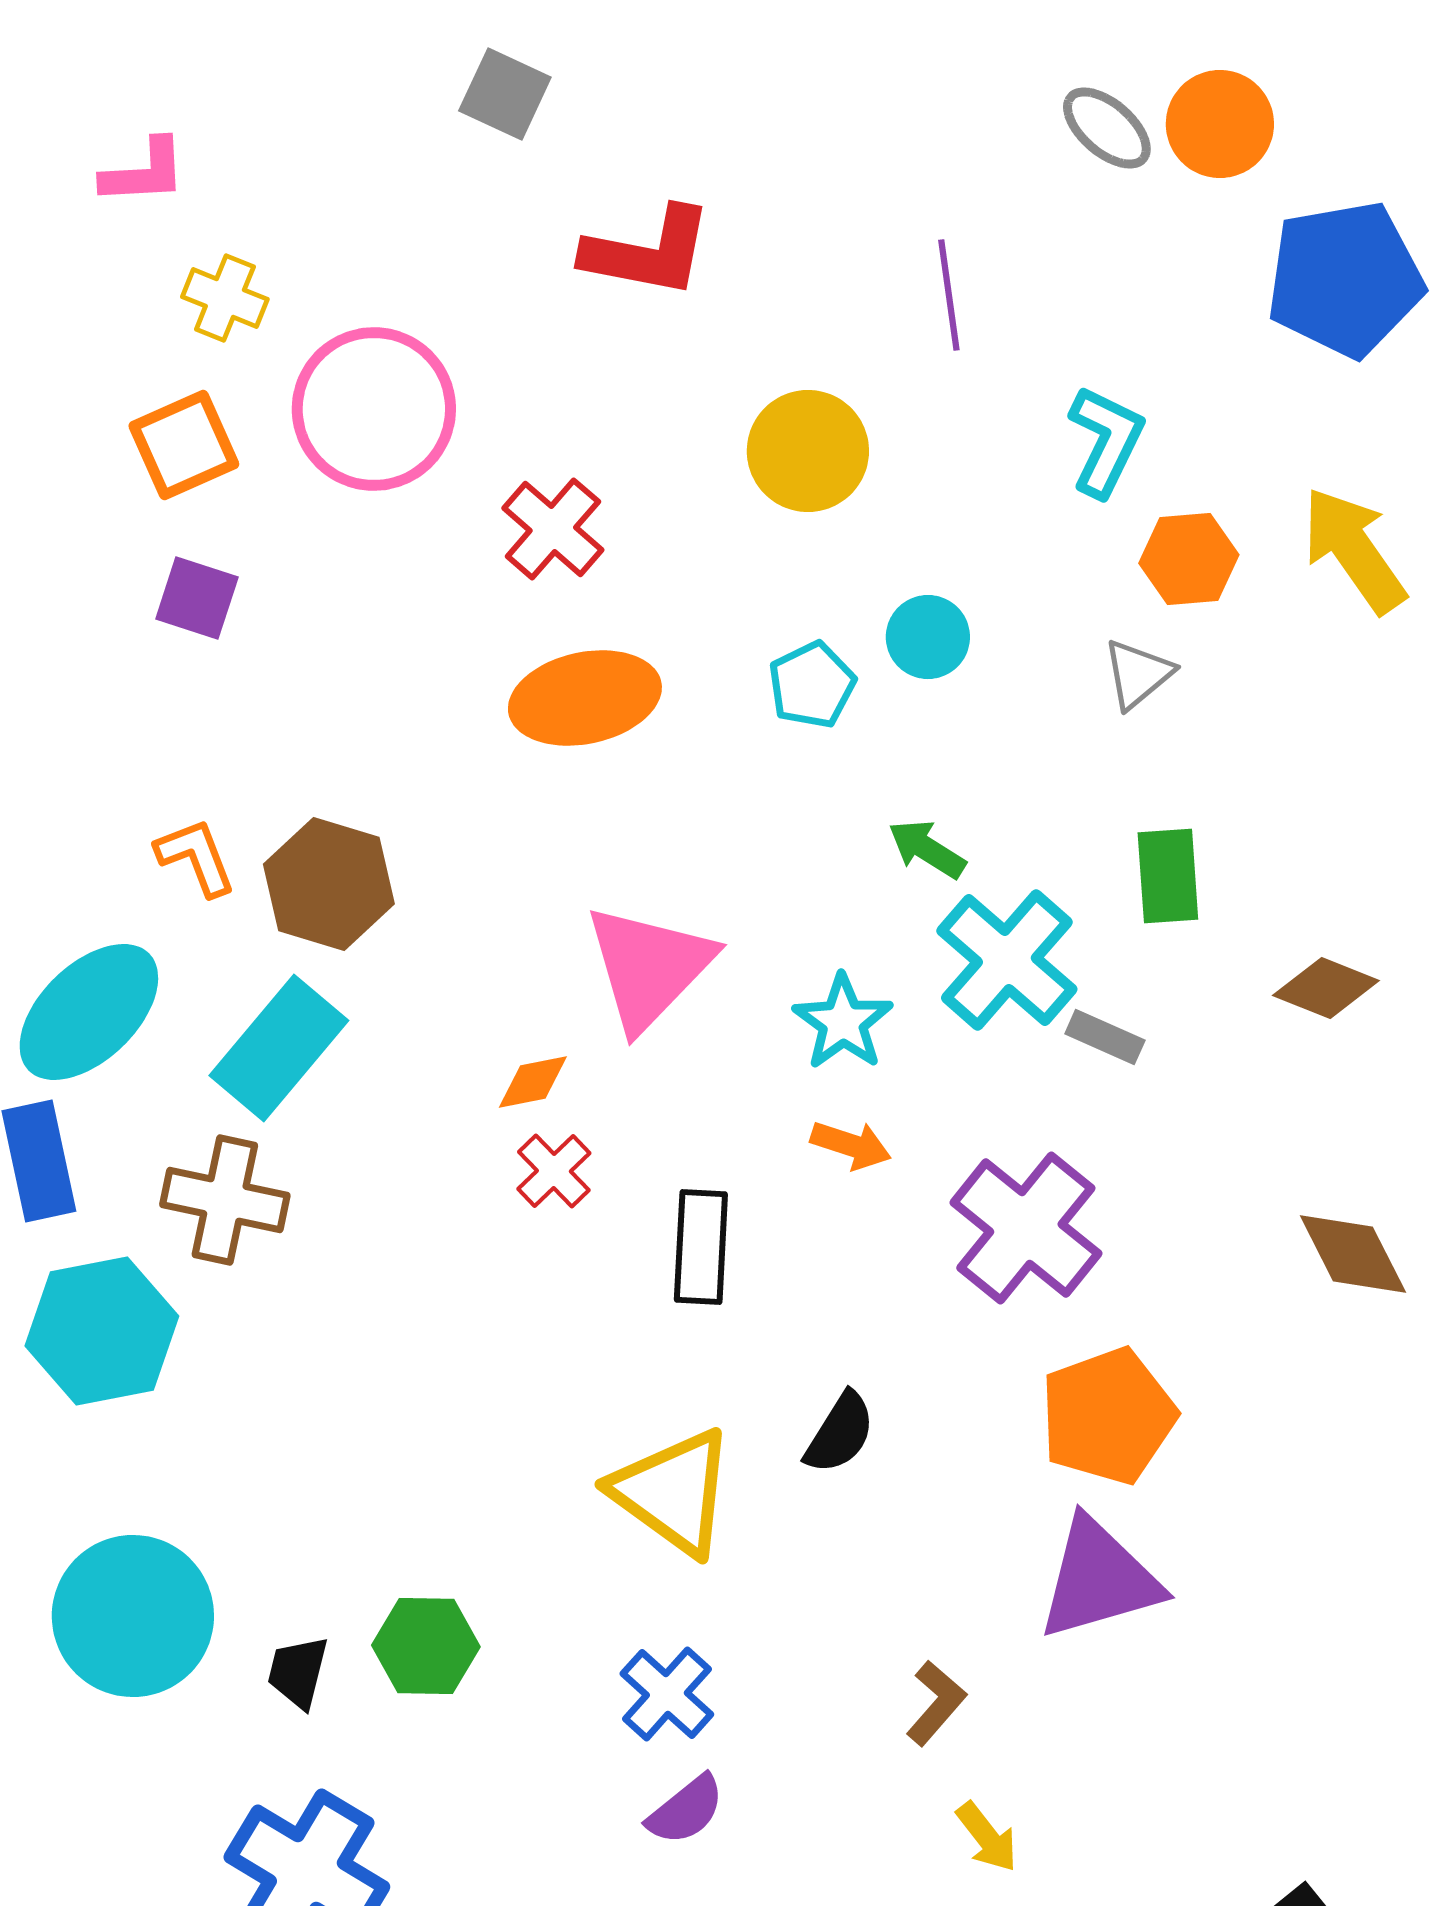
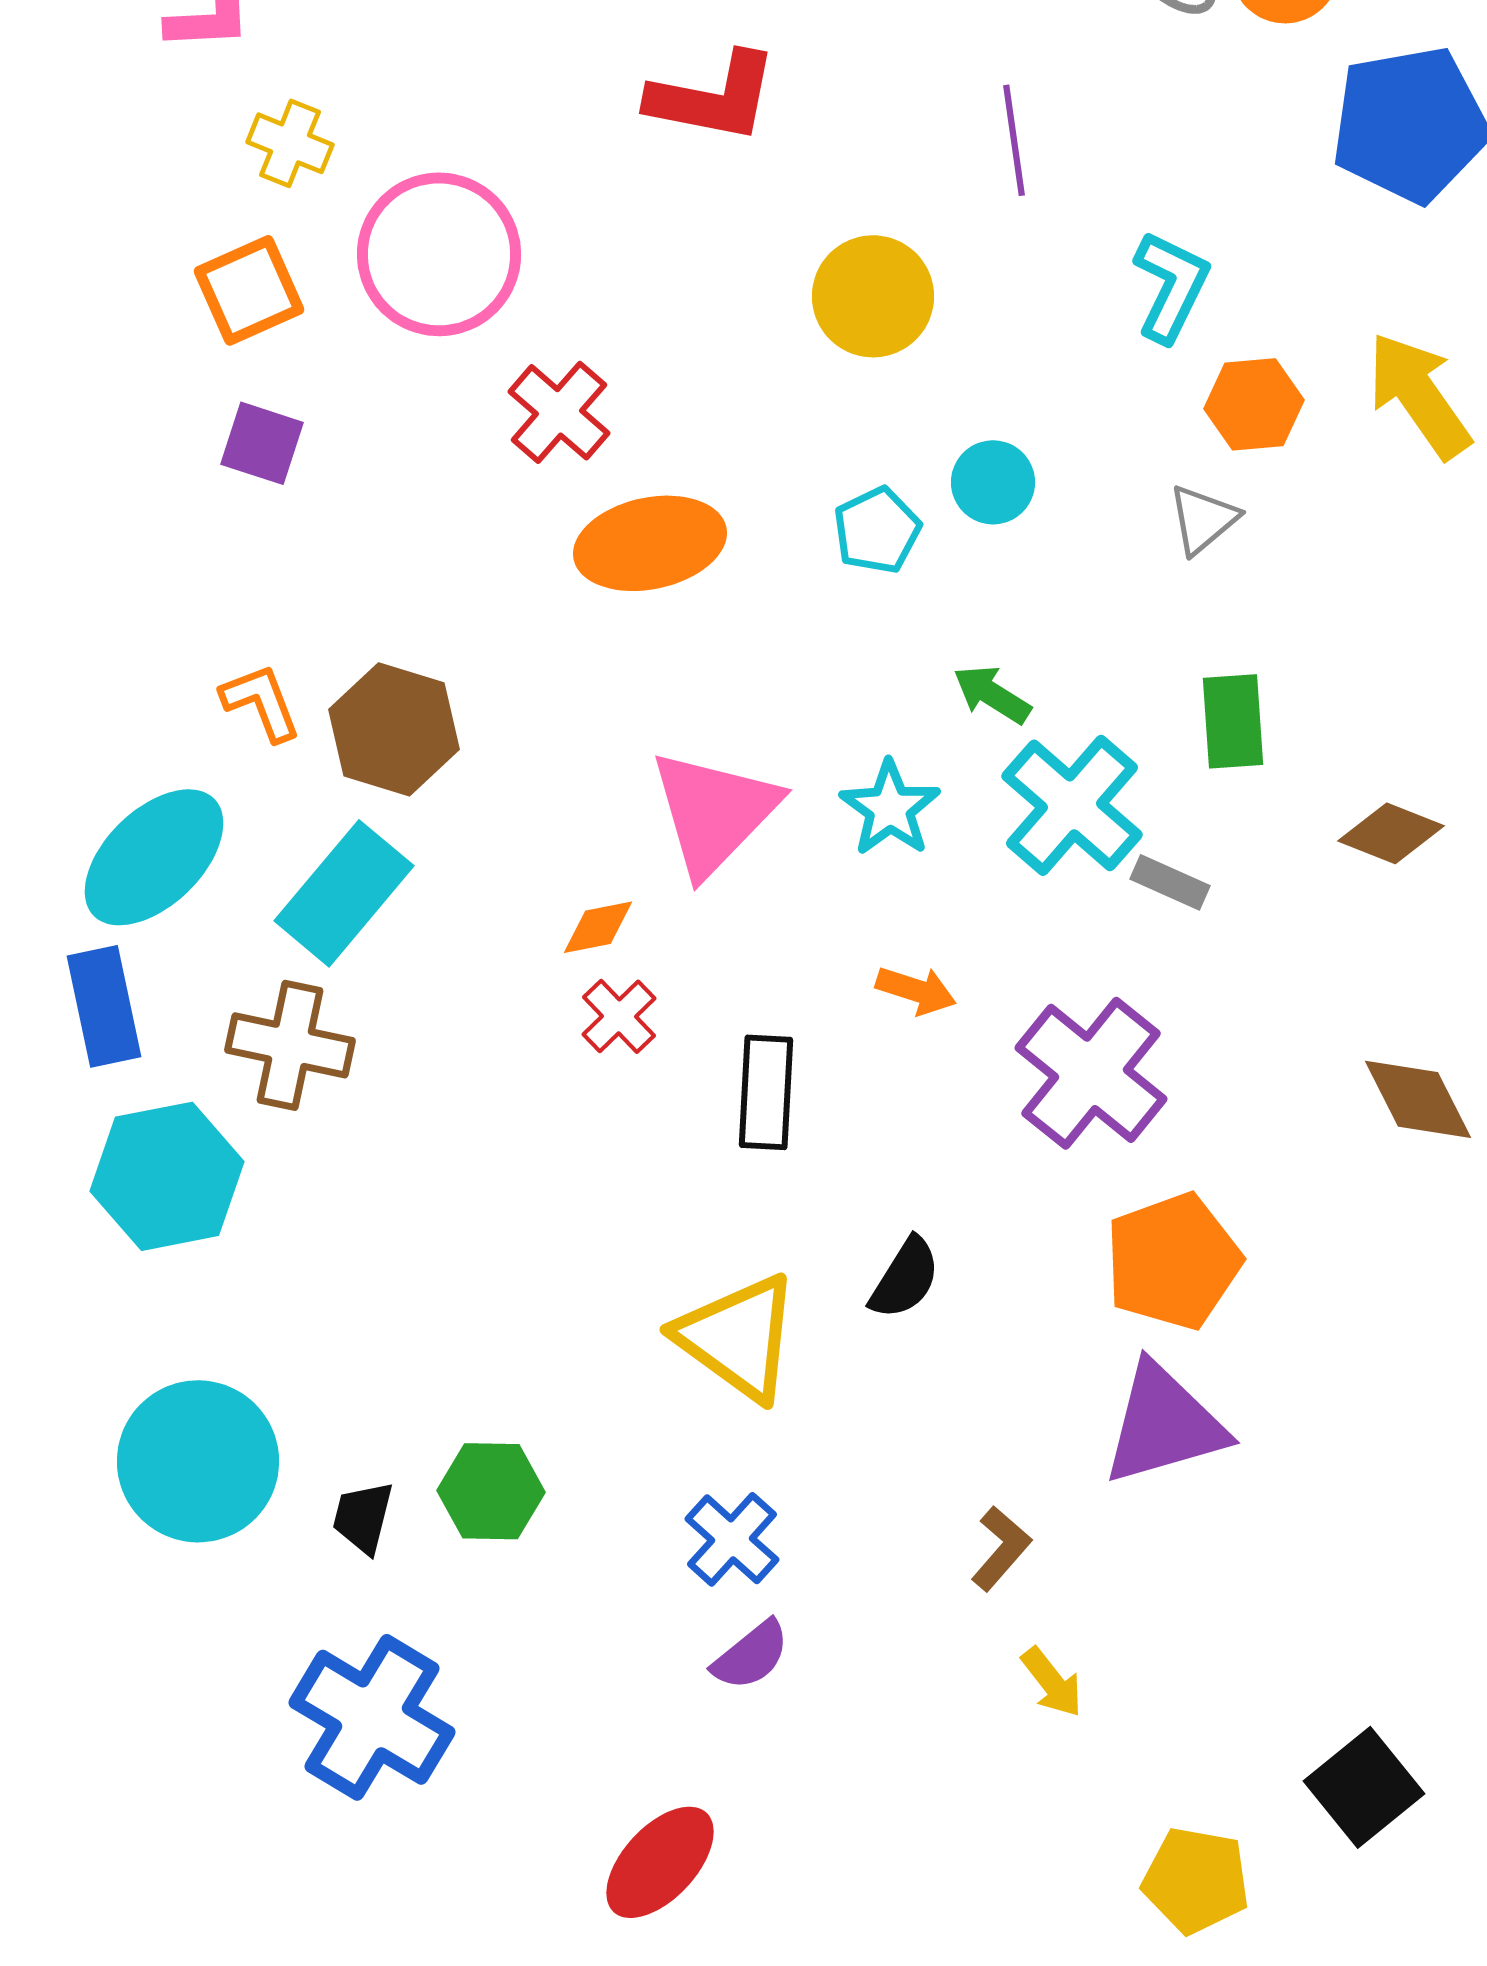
red cross: (553, 529) -> (559, 412), moved
cyan star: (843, 1022) -> (890, 808), moved

